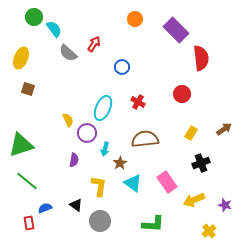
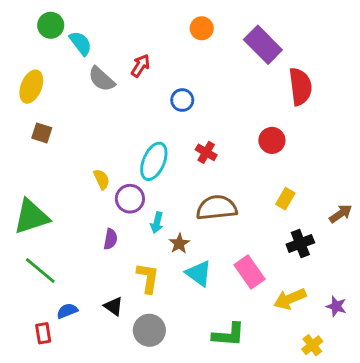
brown arrow: (224, 129) -> (341, 214), moved

